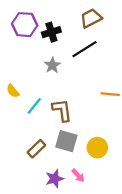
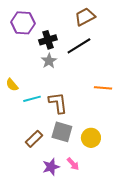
black cross: (51, 32) -> (48, 40), moved
cyan line: (34, 106) -> (32, 99), turned 36

